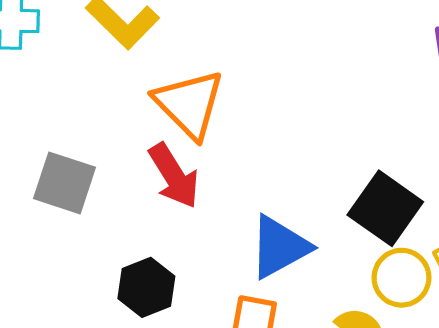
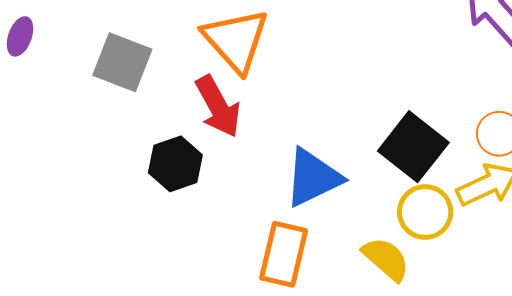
gray square: (64, 183) -> (122, 62), moved
black hexagon: (146, 287) -> (175, 164), moved

